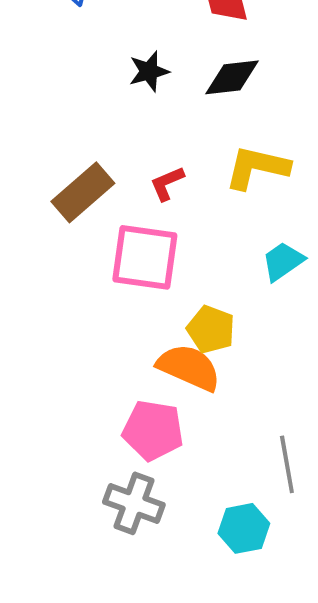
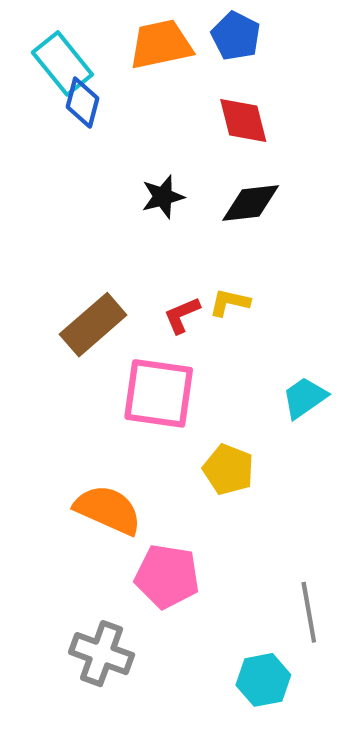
yellow L-shape: (257, 167) -> (229, 302), moved, size x0.6
orange semicircle: (189, 367) -> (108, 510), moved
gray cross: (134, 503) -> (102, 654), moved

